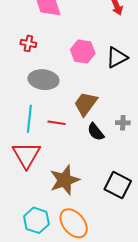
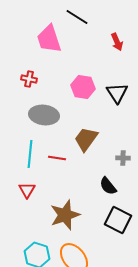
black triangle: (117, 57) -> (117, 93), turned -35
black semicircle: (96, 132) -> (108, 186), moved
red triangle: (26, 155) -> (27, 190), size x0.6

